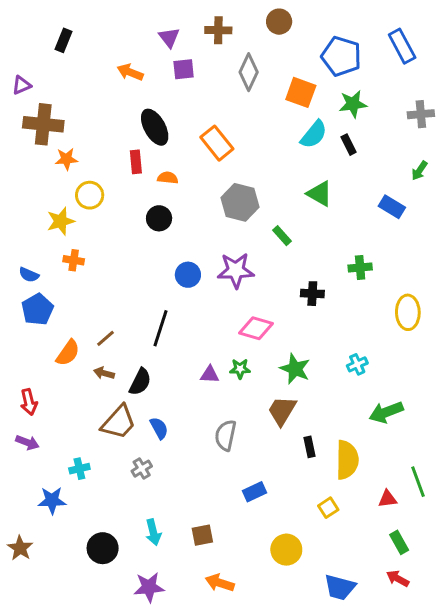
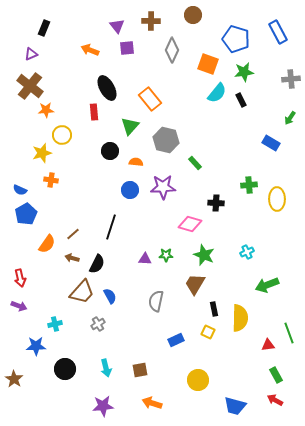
purple triangle: (22, 85) -> (31, 54), moved
brown cross: (43, 124) -> (30, 86), turned 32
orange semicircle: (168, 178) -> (136, 162), moved
green triangle: (320, 194) -> (130, 126), moved, turned 42
yellow ellipse: (408, 312) -> (277, 199), moved
pink diamond: (256, 328) -> (190, 224), moved
yellow square: (328, 508) -> (208, 332), moved, turned -32
black circle: (103, 548) -> (65, 369), moved

